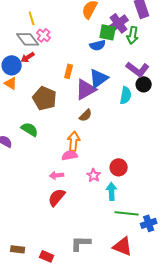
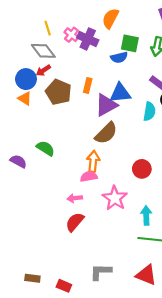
purple cross: (119, 23) -> (88, 39), moved, turned -30
pink cross: (44, 35) -> (71, 35), moved
blue triangle: (99, 78) -> (120, 93), turned 30
brown pentagon: (45, 98) -> (58, 92), moved
brown semicircle: (86, 115) -> (106, 133), size x1.6
red circle: (119, 167) -> (142, 169), moved
pink star: (94, 175) -> (115, 198), size x1.6
cyan arrow: (112, 191) -> (146, 215), moved

